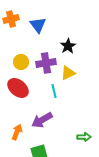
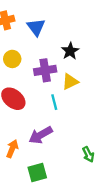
yellow circle: (21, 62) -> (12, 59), moved
green arrow: (84, 137) -> (88, 154), turned 64

